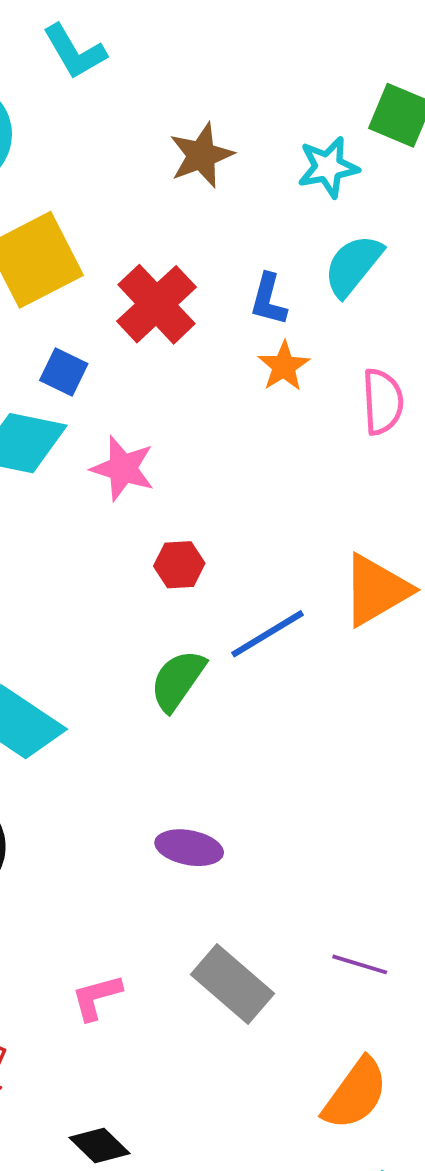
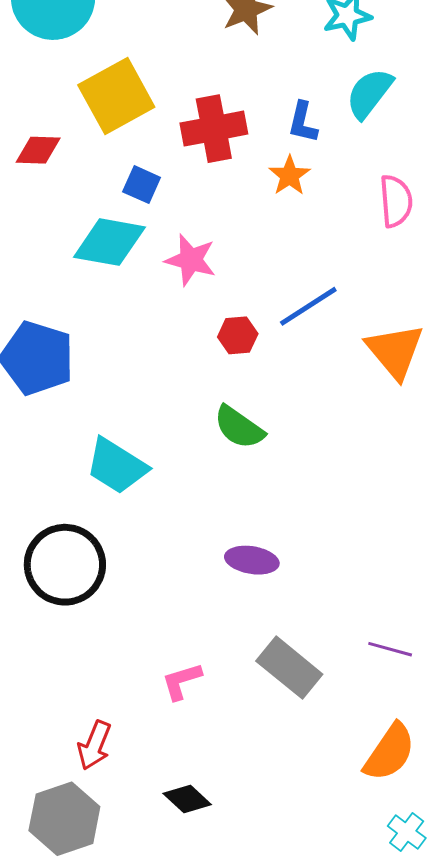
red cross: (156, 304) -> (214, 129), turned 34
orange star: (284, 366) -> (289, 176), moved
orange triangle: (376, 590) -> (395, 351), turned -38
blue line: (268, 634) -> (308, 306), moved
green semicircle: (178, 680) -> (239, 427), turned -88

